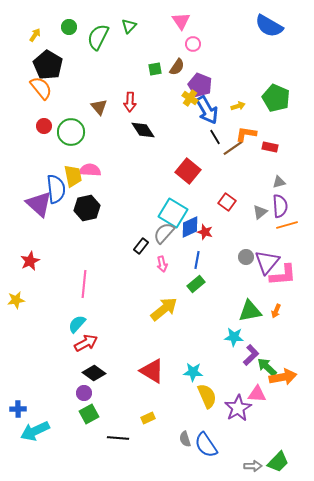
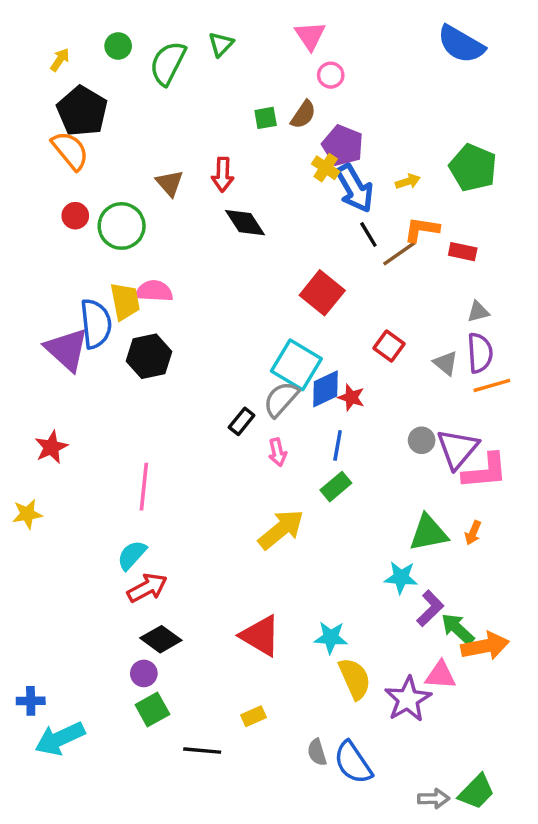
gray triangle: (260, 212) -> (446, 363), turned -42

